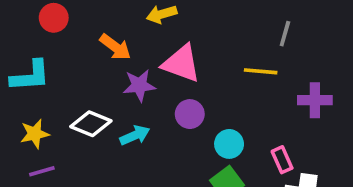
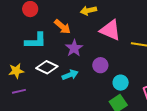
pink triangle: (181, 63) -> (110, 30), moved
cyan L-shape: (30, 76) -> (36, 41), moved
purple star: (139, 85) -> (74, 48), turned -30

